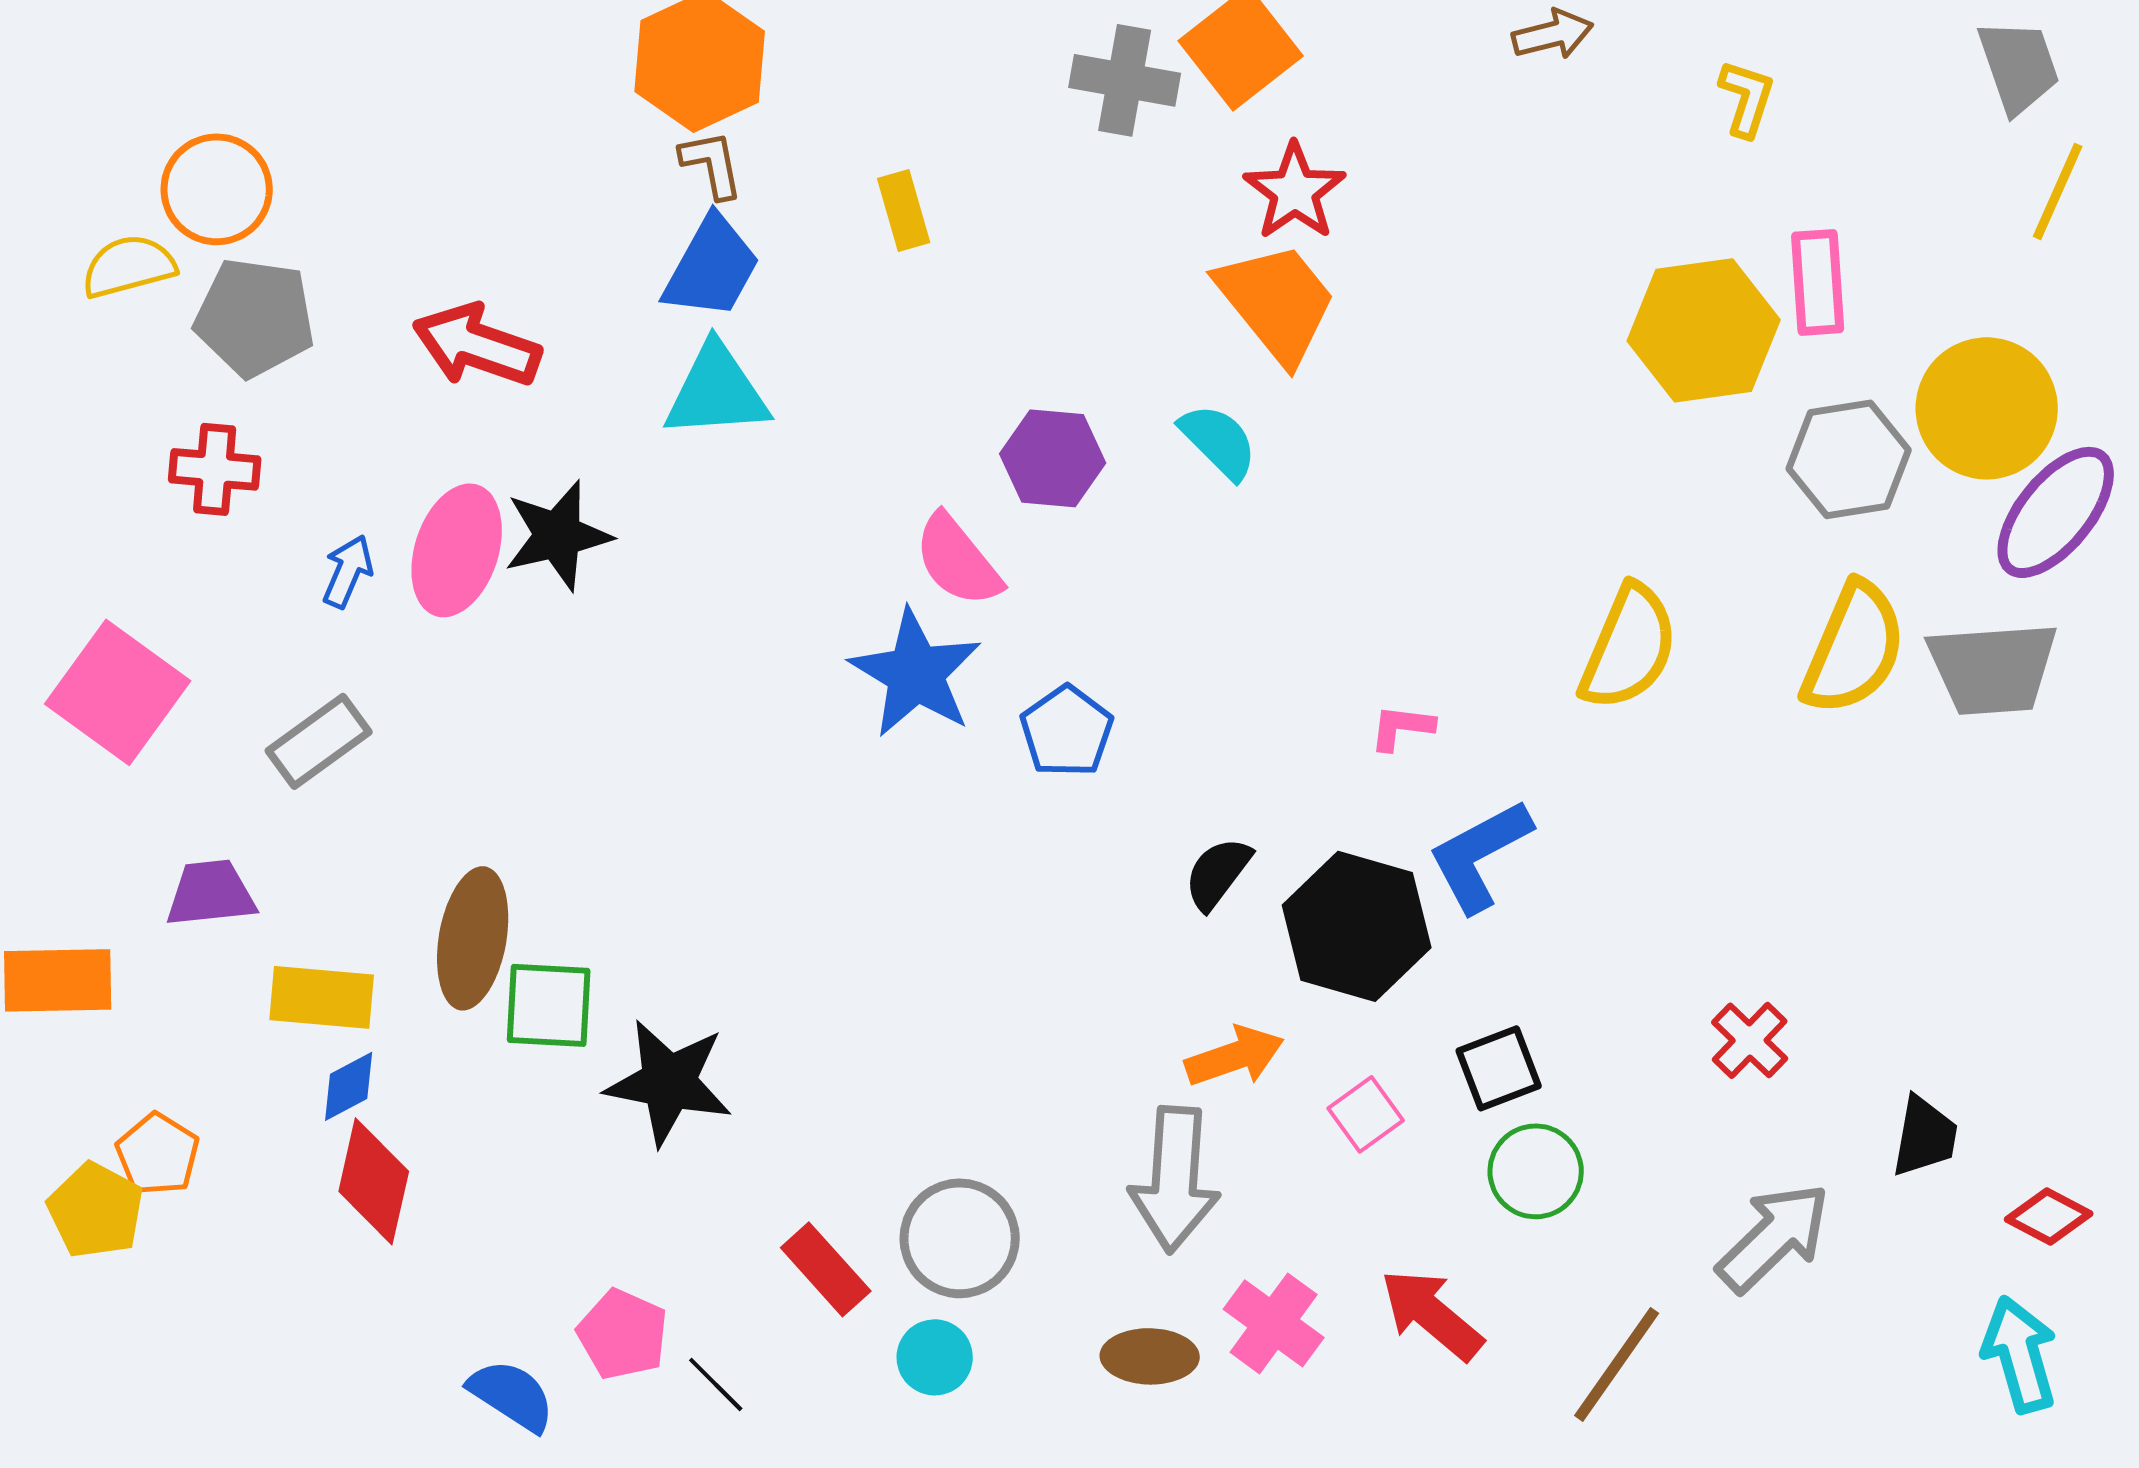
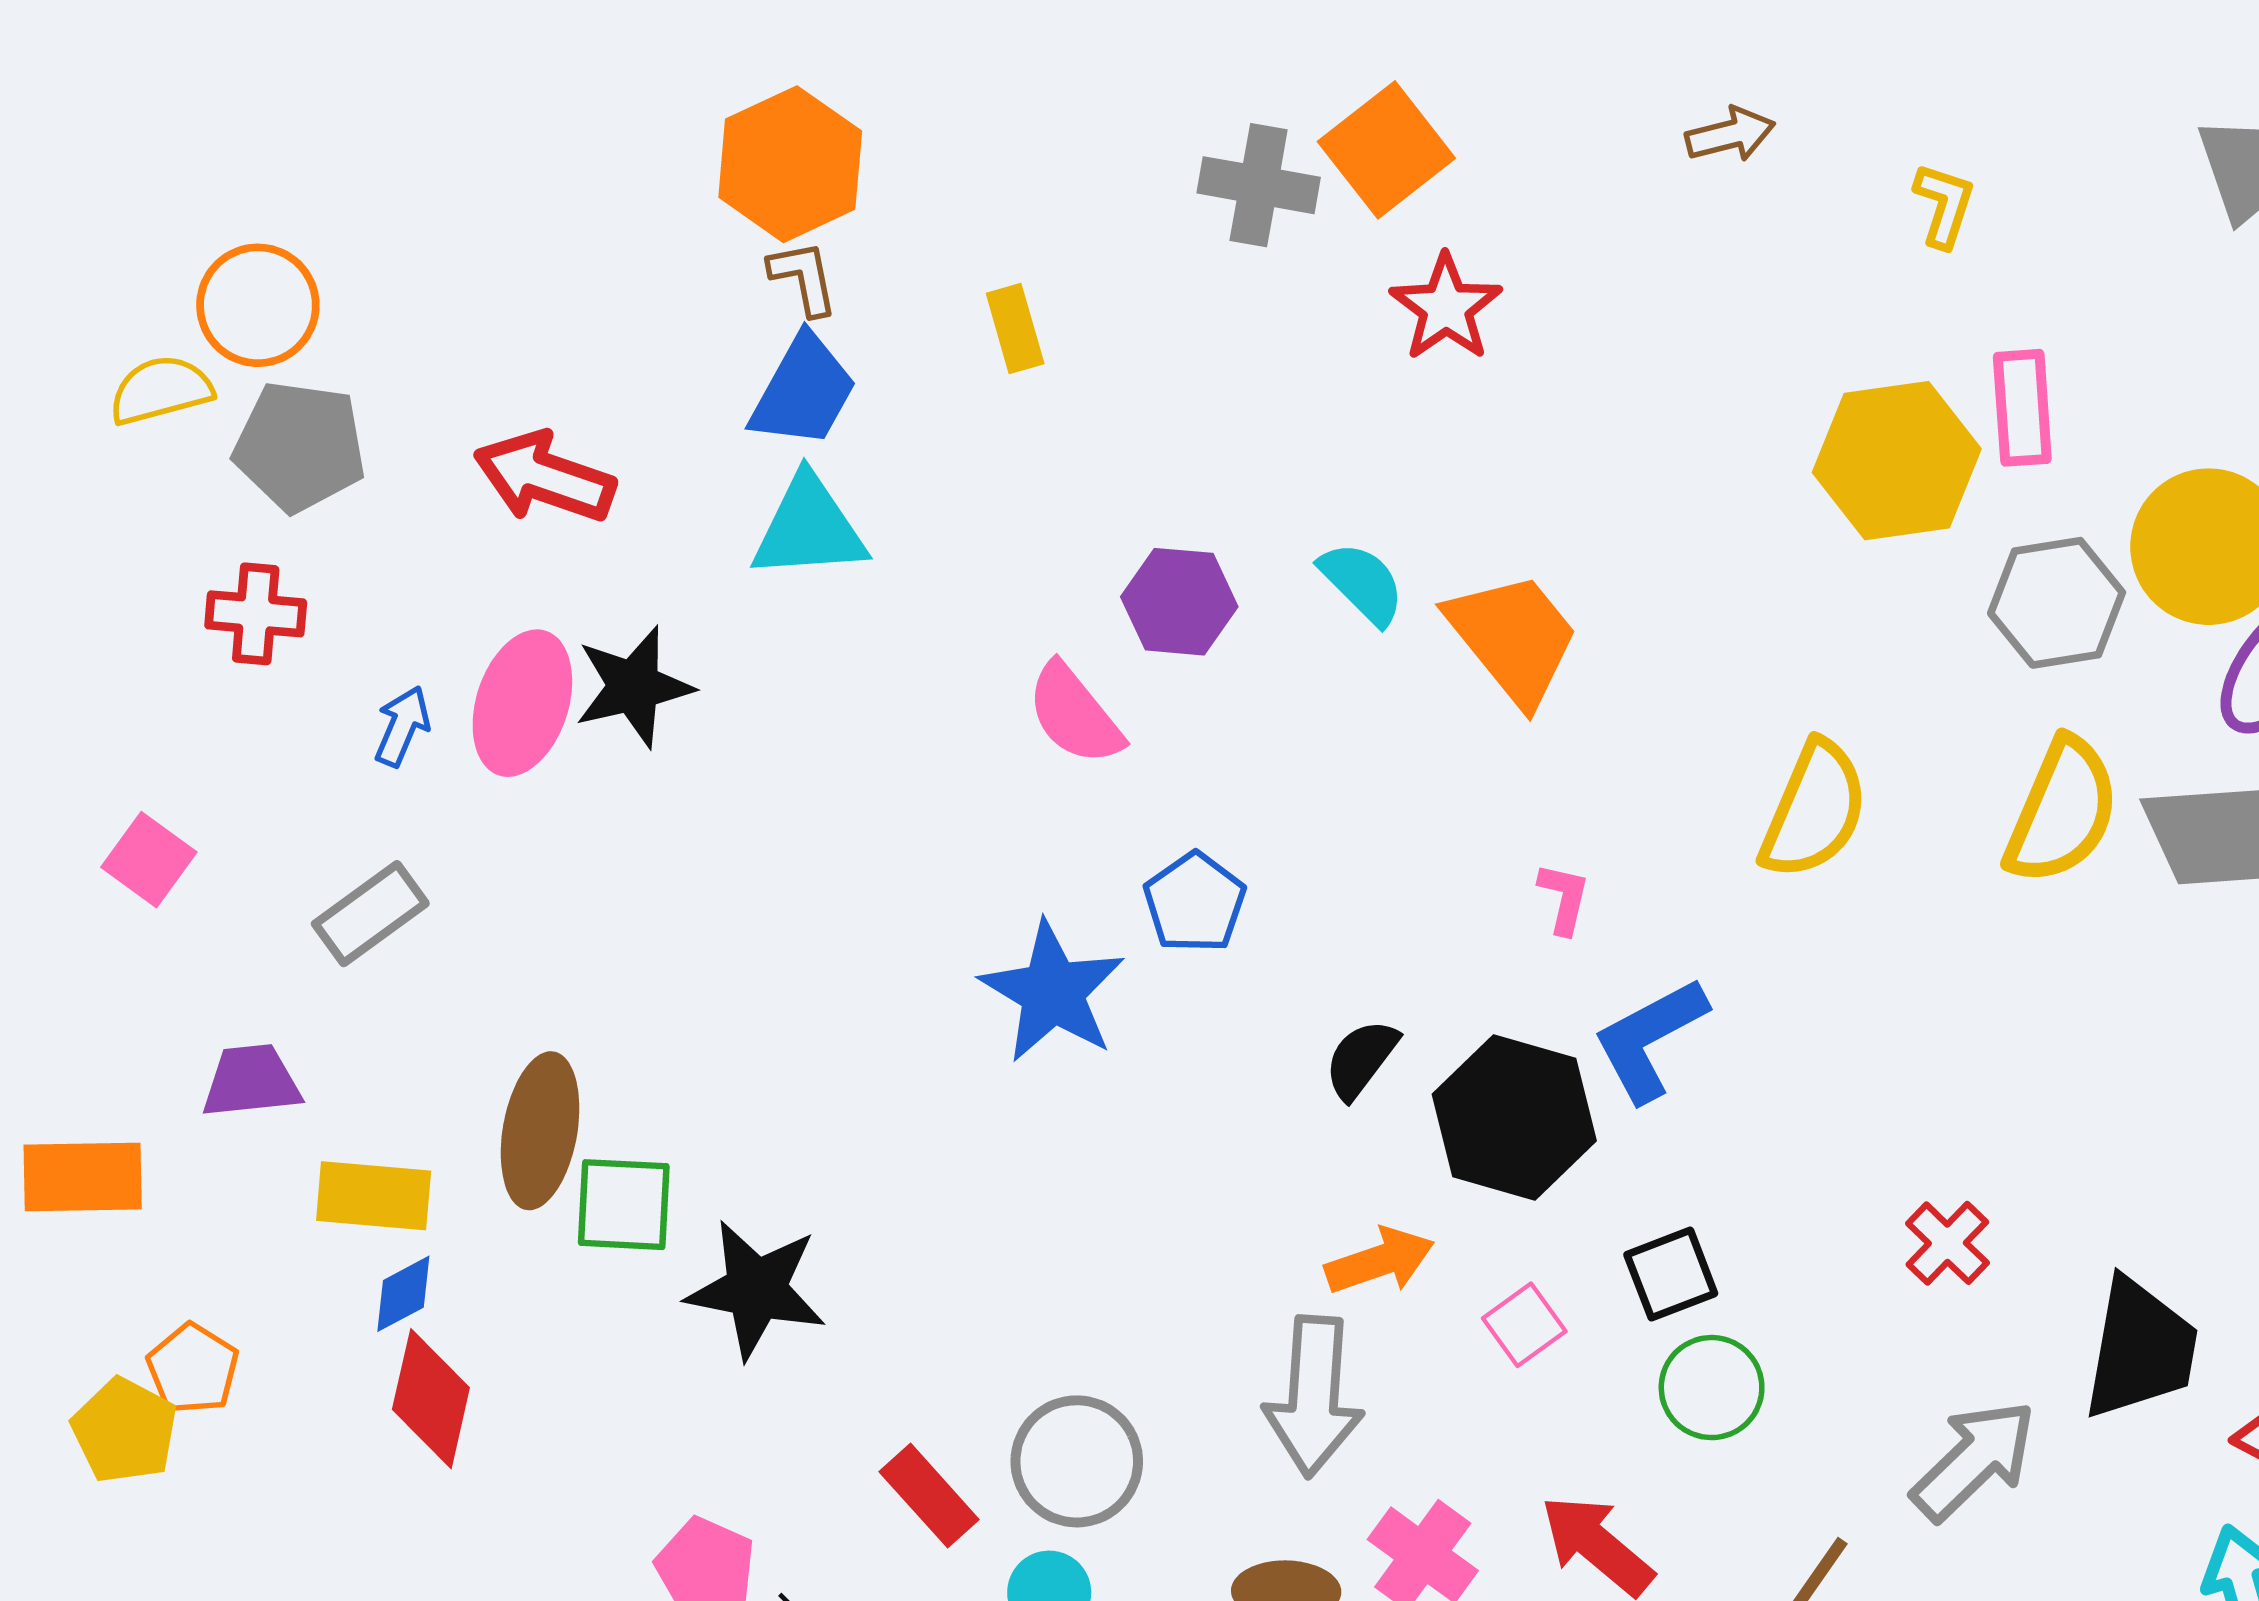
orange trapezoid: (1277, 302) -> (1513, 638), moved
blue star: (916, 673) -> (1053, 992), moved
pink square: (118, 692) -> (149, 860), size x0.6
pink L-shape: (1402, 727) -> (1564, 898), turned 96
black trapezoid: (1925, 1136) -> (2140, 1349), size x1.6

